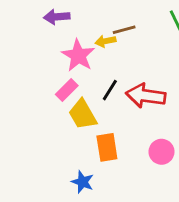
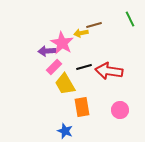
purple arrow: (57, 17) -> (47, 51), moved
black line: (110, 90) -> (84, 67), turned 42

